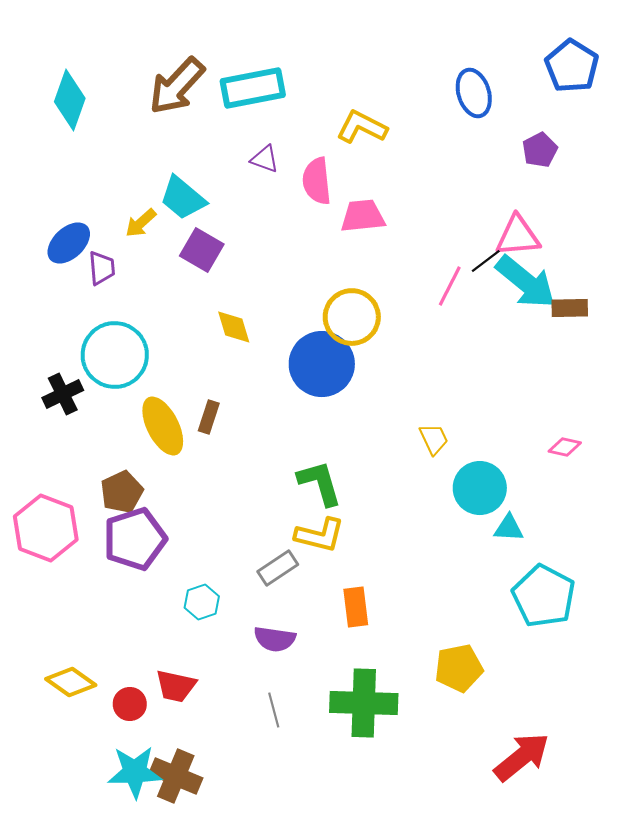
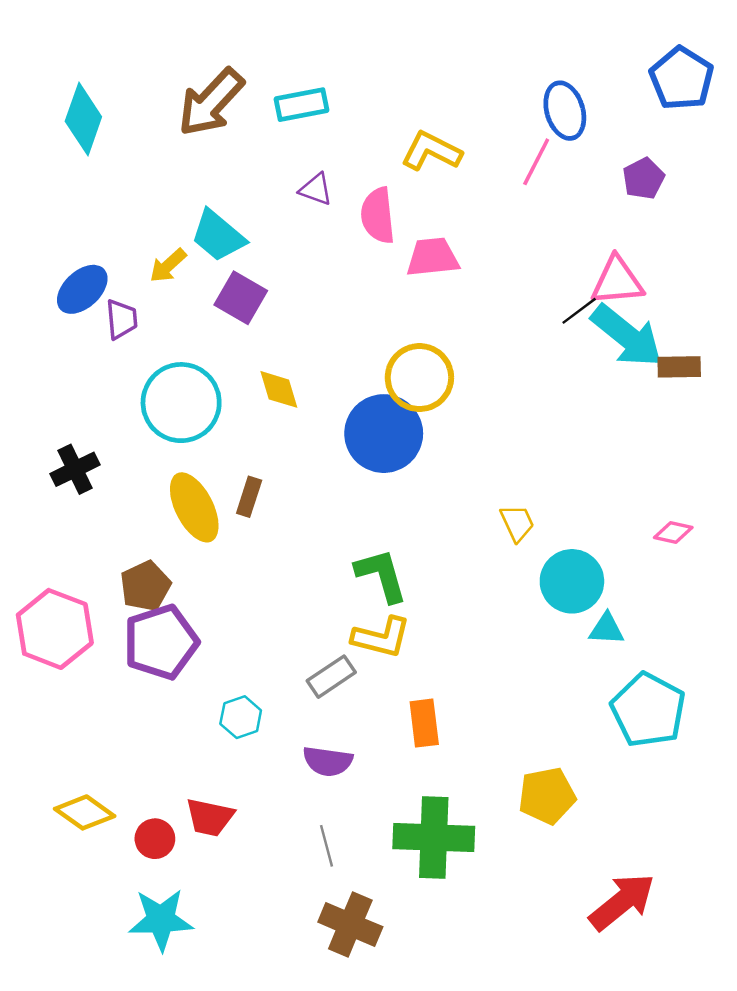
cyan rectangle: (253, 88) -> (301, 105), size x0.7
pink line: (450, 286) -> (536, 162), moved
cyan circle: (115, 355) -> (181, 403), moved
brown cross: (176, 776) -> (350, 924), moved

